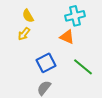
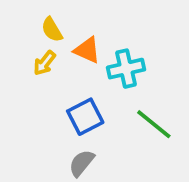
cyan cross: (75, 16) -> (126, 69), moved
orange triangle: (67, 37) -> (87, 50), moved

